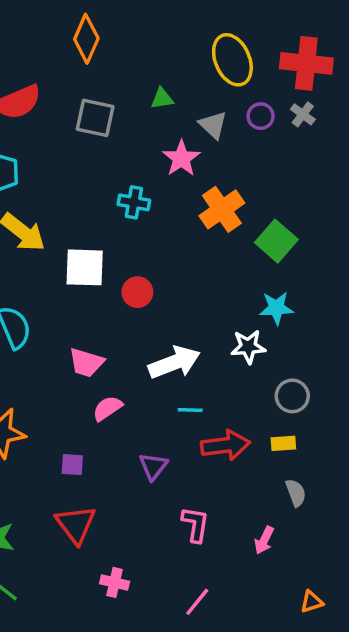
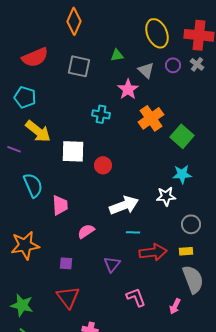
pink trapezoid: (86, 362) -> (60, 205), moved, turned -110
gray semicircle: (296, 493) -> (193, 279), size x1.8
pink L-shape: (195, 524) -> (136, 297), turned -30

